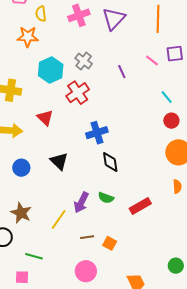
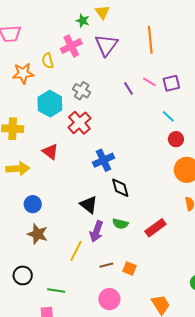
yellow semicircle: (41, 14) -> (48, 61), moved
purple square: (175, 54) -> (171, 83), moved
purple line: (122, 72) -> (129, 88), moved
black triangle: (59, 161) -> (89, 205), moved
brown star: (21, 213) -> (38, 234), moved

